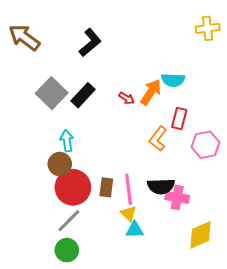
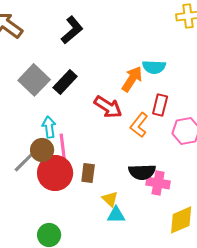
red arrow: (127, 98) -> (108, 107), moved, size x1.8
pink line: (129, 189) -> (63, 149), moved
gray line: (69, 221) -> (25, 161), moved

